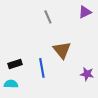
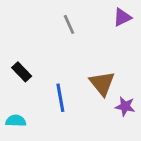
brown triangle: (62, 50) -> (102, 83), moved
black rectangle: (15, 64) -> (22, 72), moved, turned 64

